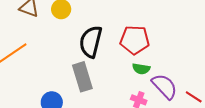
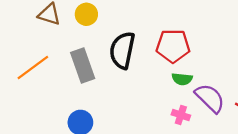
gray rectangle: (82, 77) -> (83, 66), moved

